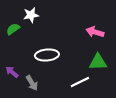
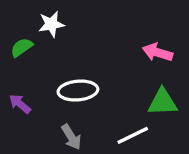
purple arrow: (12, 72) -> (20, 104), moved
gray arrow: (32, 83) -> (71, 137), moved

